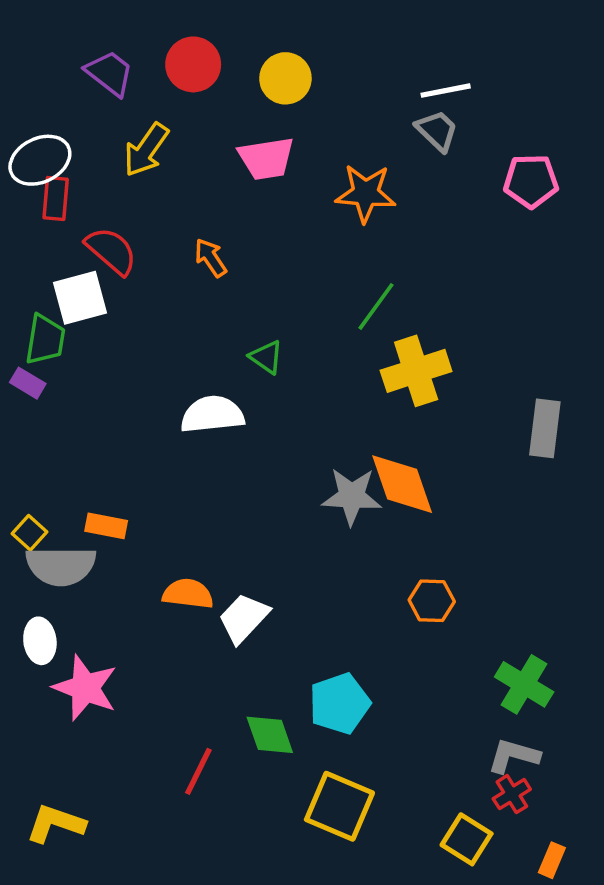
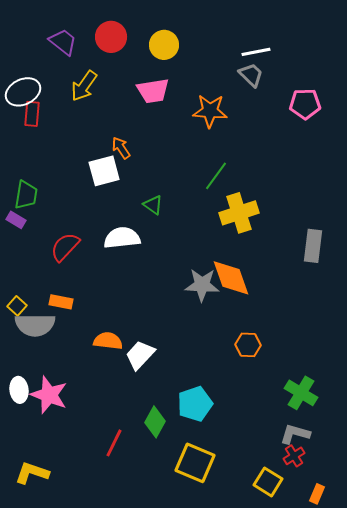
red semicircle: (111, 251) -> (65, 247), moved, turned -88
white square: (80, 298) -> (104, 171), moved
white ellipse: (40, 641) -> (19, 390), moved
green diamond: (270, 735) -> (155, 422), turned 48

